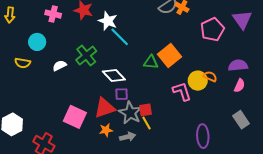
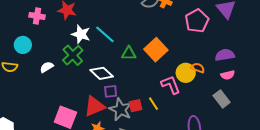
white star: (108, 21) -> (81, 34), moved
green triangle: (151, 62) -> (129, 53), moved
pink semicircle: (239, 86) -> (228, 75), turned 56
gray rectangle: (241, 120) -> (222, 99), moved
yellow line: (147, 123) -> (154, 104), moved

